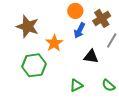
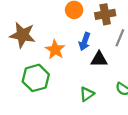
brown cross: (102, 18) -> (105, 14), turned 30
blue arrow: (79, 30) -> (85, 42), moved

